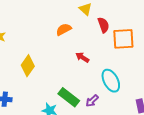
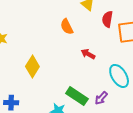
red semicircle: (103, 25) -> (107, 19), turned -147
orange semicircle: (64, 29) -> (67, 27), turned -84

